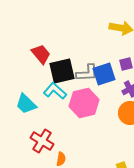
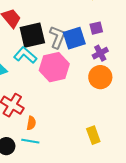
gray L-shape: (87, 73) -> (57, 37), turned -65

